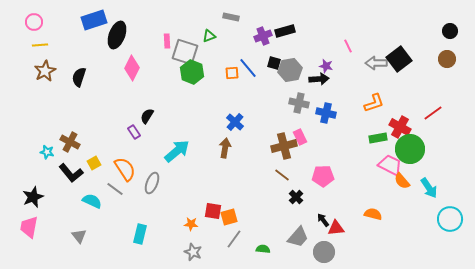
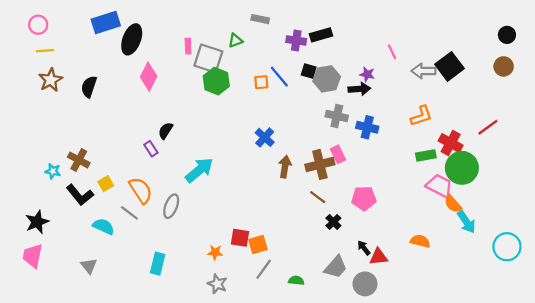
purple cross: (263, 36) -> (296, 41), turned 30
brown arrow: (225, 148) -> (285, 167), moved
cyan arrow: (429, 188) -> (466, 222), moved

